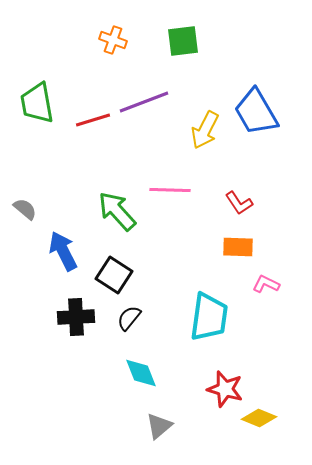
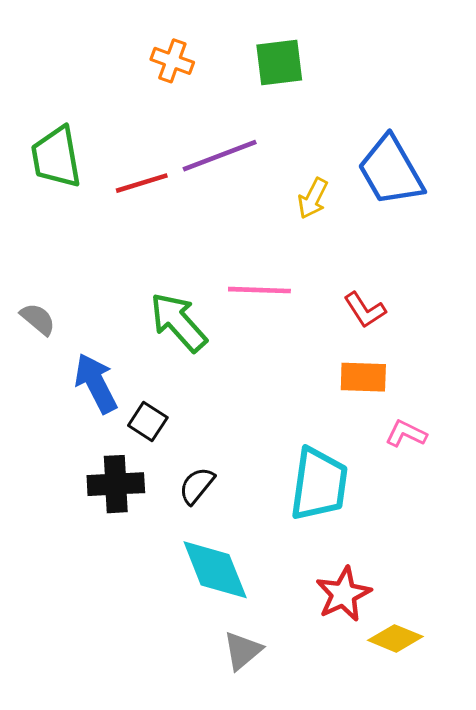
yellow arrow: (205, 130) -> (313, 198), size x0.7
black square: (114, 275) -> (148, 421), moved, size x0.7
cyan diamond: (141, 373) -> (215, 570), size x1.4
red star: (225, 389) -> (343, 594), turned 30

